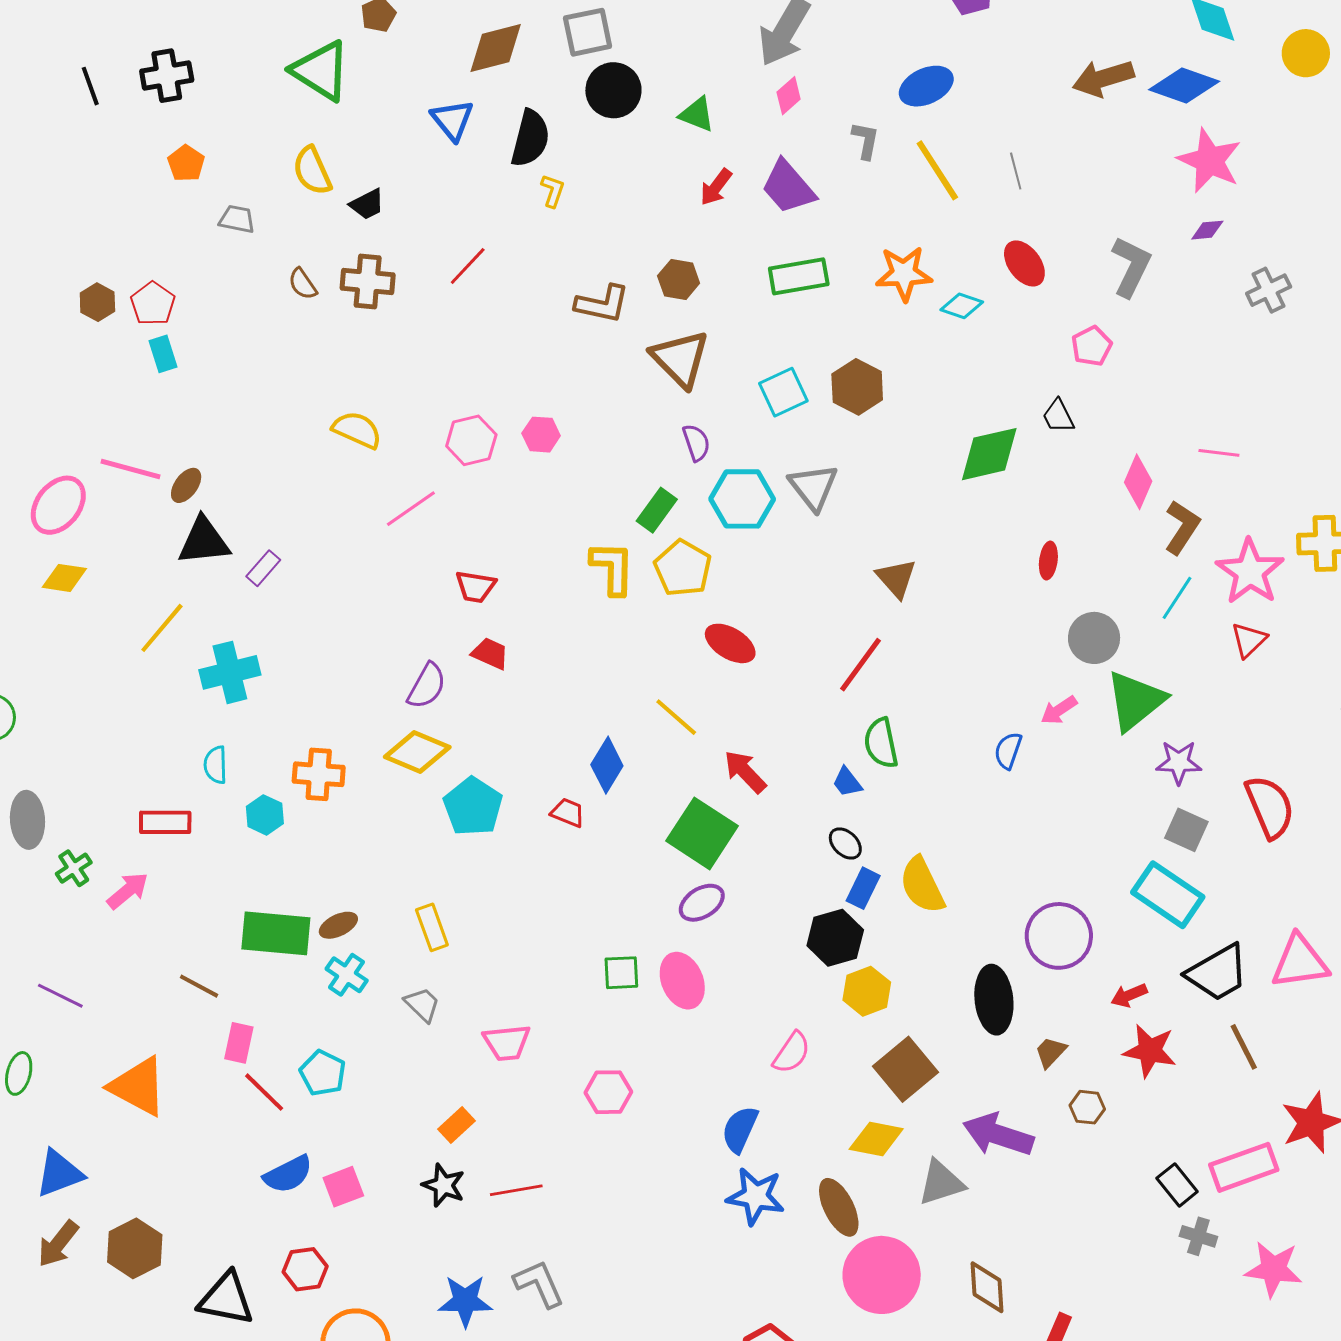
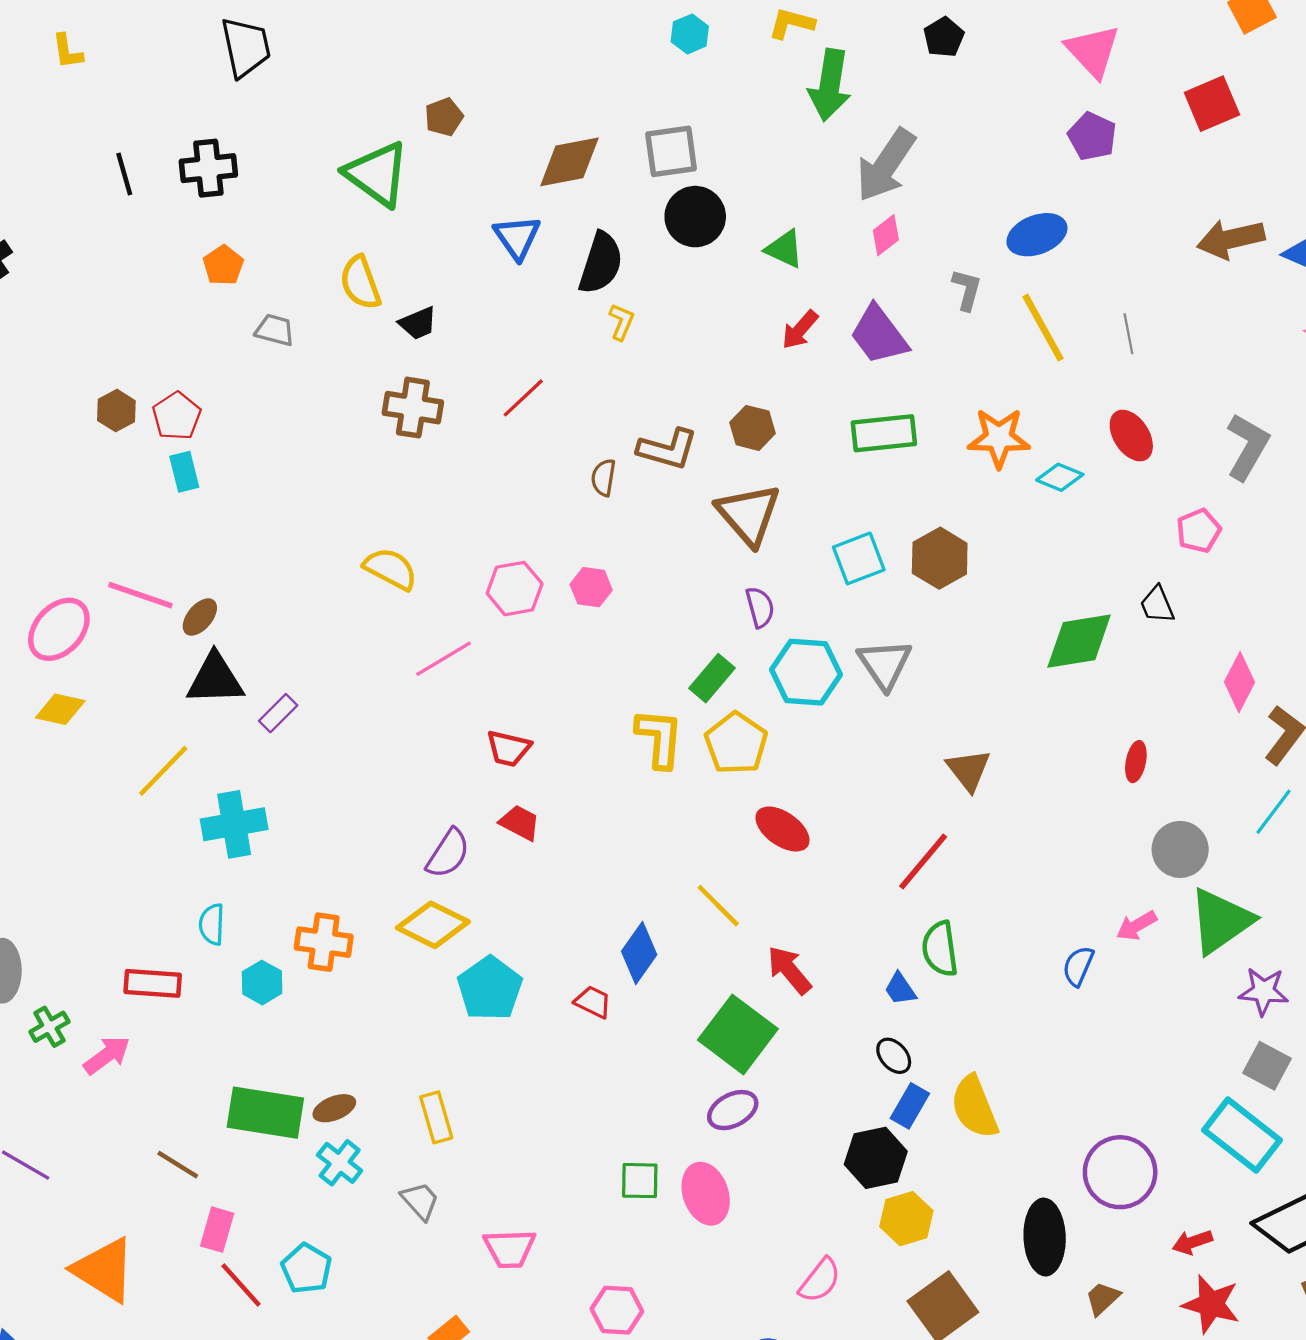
brown semicircle: (303, 284) -> (603, 478), moved, turned 40

